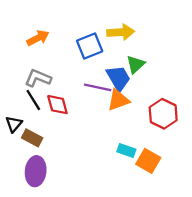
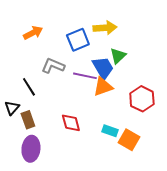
gray L-shape: (38, 78) -> (53, 66), moved
red diamond: (57, 105) -> (71, 123), moved
brown rectangle: (32, 138) -> (28, 120), turned 42

